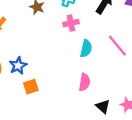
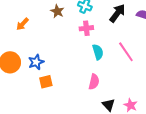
cyan semicircle: (86, 49) -> (98, 52), turned -35

